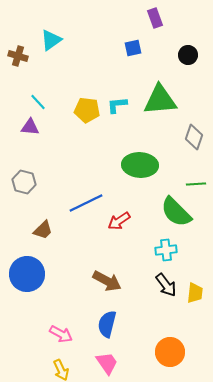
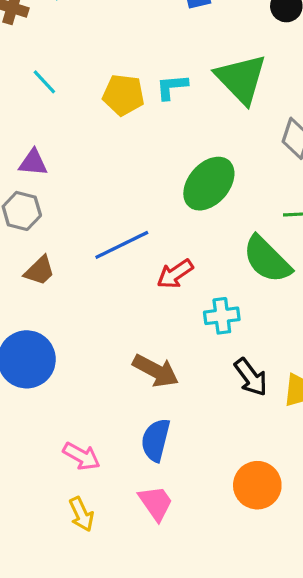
green triangle: (160, 100) -> (241, 79), turned 51
purple triangle: (30, 127) -> (33, 163), moved
green ellipse: (140, 165) -> (209, 184), turned -52
brown trapezoid: (43, 230) -> (40, 271), moved
cyan cross: (166, 250) -> (222, 316), moved

